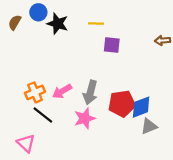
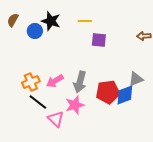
blue circle: (38, 12) -> (35, 31), moved
gray triangle: (149, 126) -> (136, 79), moved
pink triangle: (26, 143) -> (56, 119), moved

